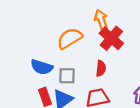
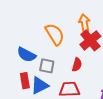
orange semicircle: (70, 38) -> (55, 34), turned 80

